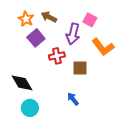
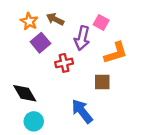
orange L-shape: (103, 47) -> (116, 53), turned -70
brown square: (80, 68) -> (102, 82), moved
blue arrow: (73, 99) -> (82, 111), size x1.6

